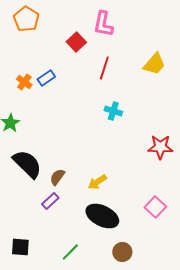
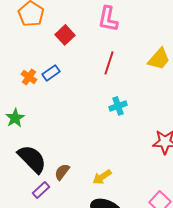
red square: (76, 42) -> (65, 35), moved
cyan cross: (113, 111) -> (118, 106), turned -36
purple rectangle: (50, 201) -> (41, 190), moved

